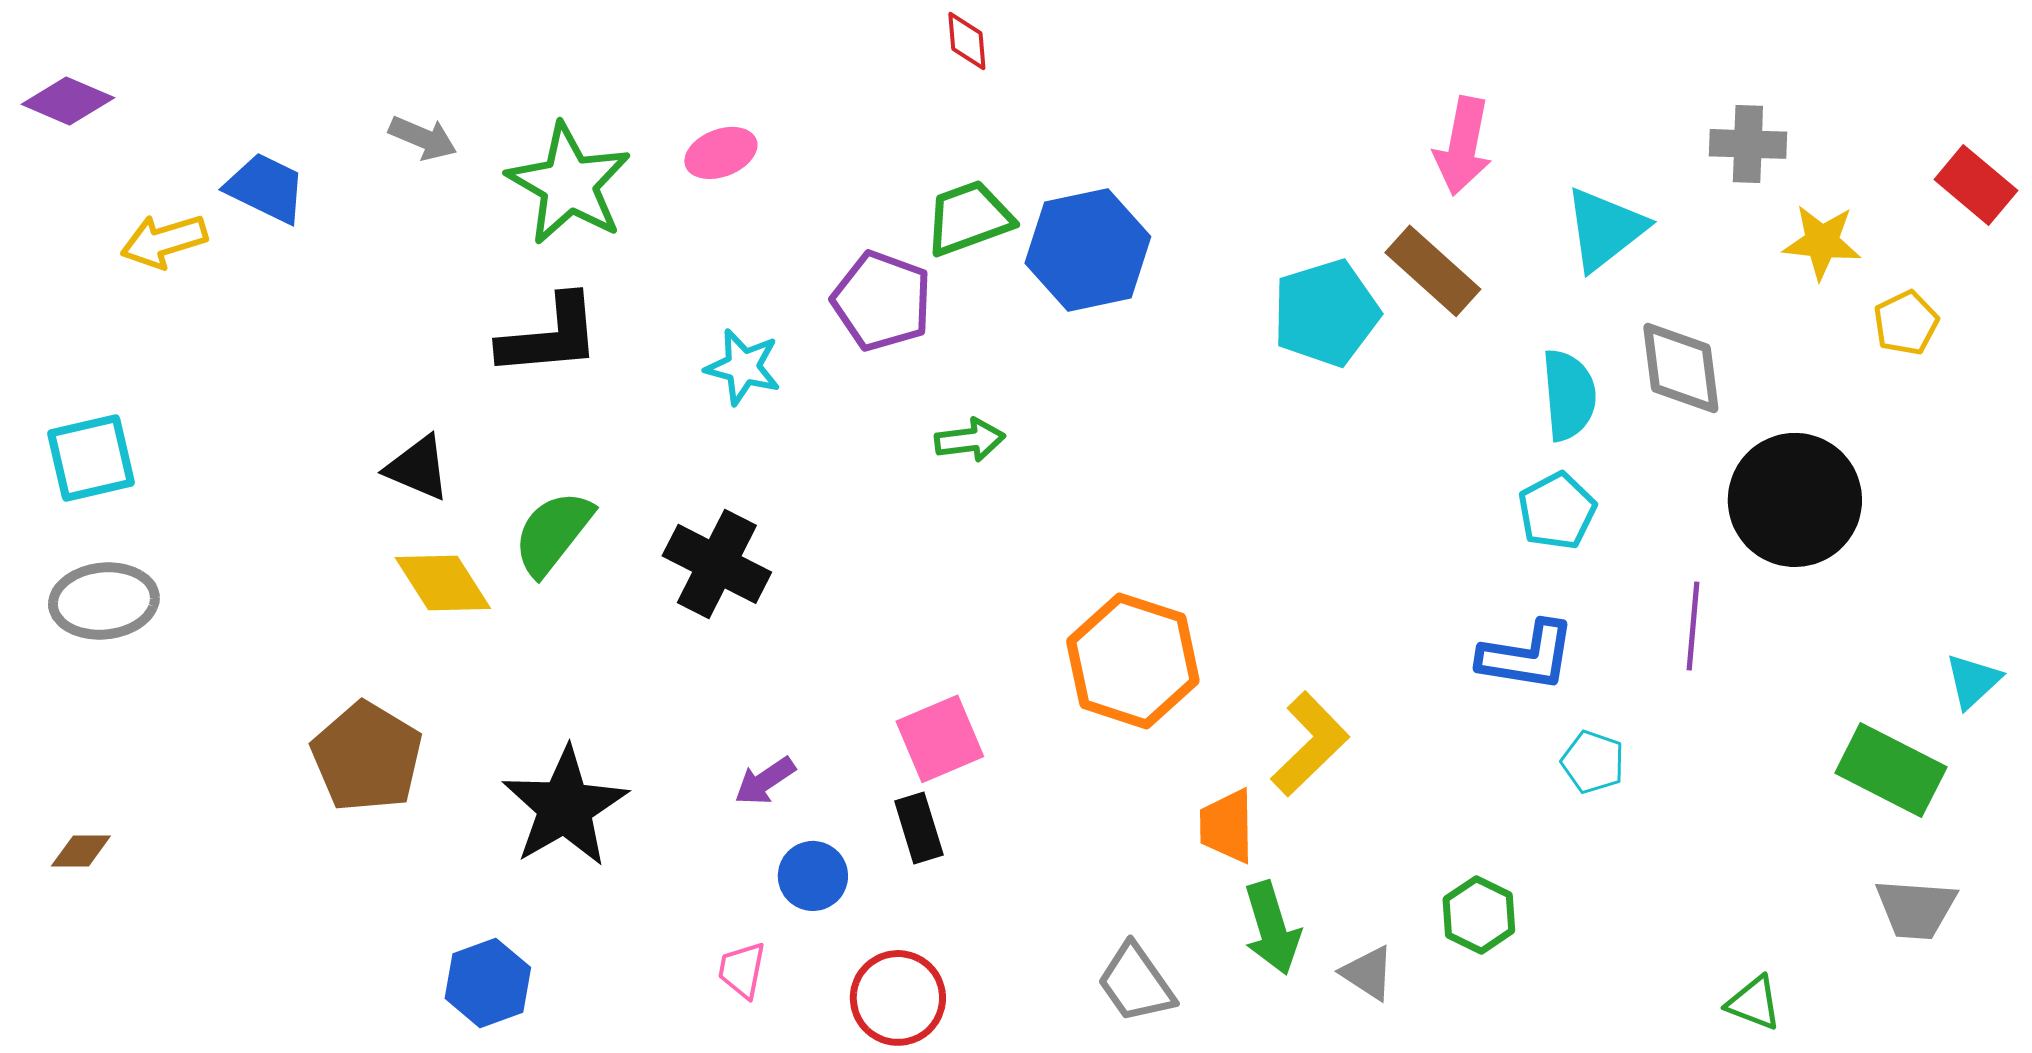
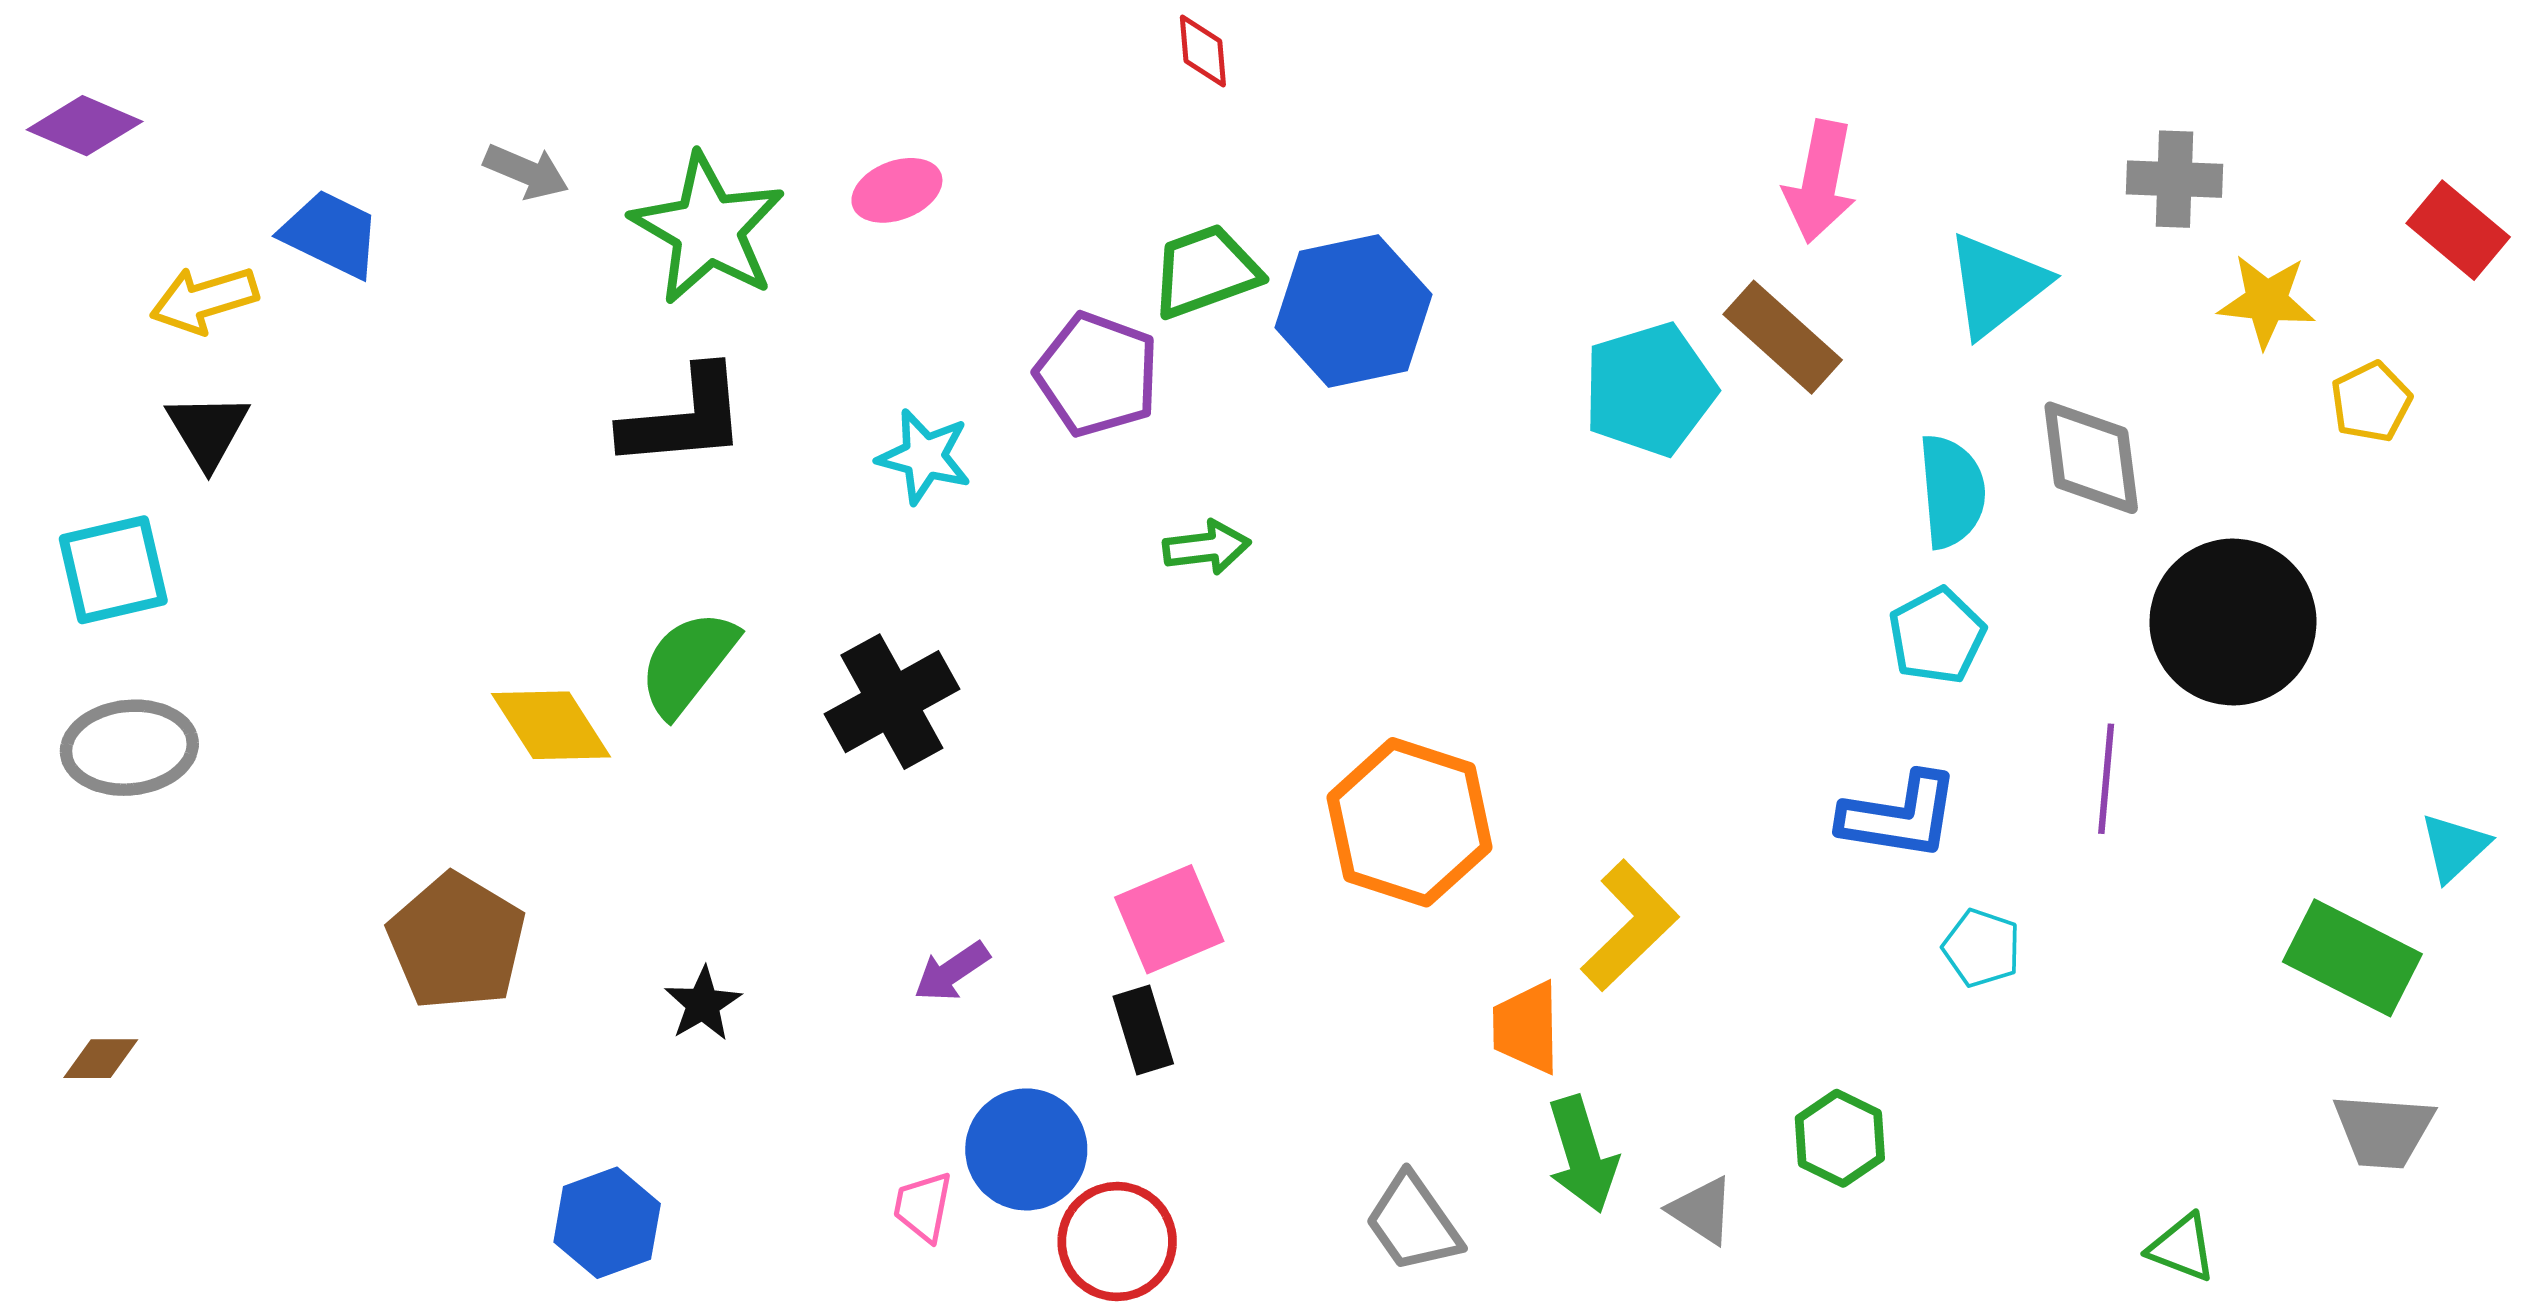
black triangle: (418, 468) -> (208, 430), moved, turned 36
black cross: (717, 564) -> (892, 702), turned 34
black star: (565, 807) -> (703, 1004), size x0.5
blue circle: (813, 876) -> (1026, 1149), moved, size x1.4

